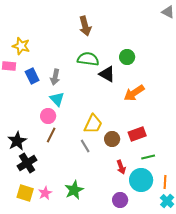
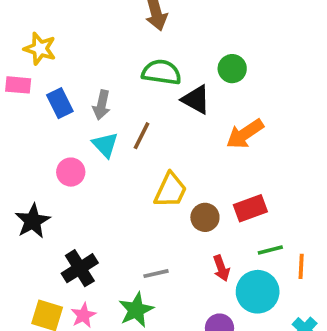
pink circle: (48, 116) -> (71, 172), moved
brown line: (51, 135) -> (141, 136), moved
gray line: (85, 146) -> (156, 274), moved, turned -72
black cross: (27, 163) -> (80, 268), moved
orange line: (165, 182) -> (301, 266), moved

